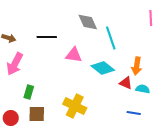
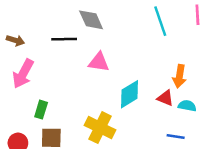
gray diamond: (88, 22) -> (91, 20), moved
cyan line: (111, 38) -> (160, 21), moved
cyan diamond: (103, 68) -> (129, 94), moved, turned -70

